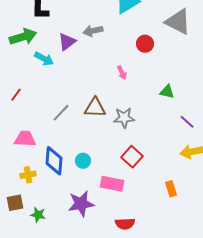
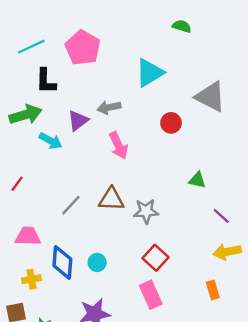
pink arrow: (122, 73) -> (119, 146), moved, size x1.6
pink rectangle: (112, 184) -> (151, 295), moved, turned 55
orange rectangle: (171, 189) -> (213, 290), moved

